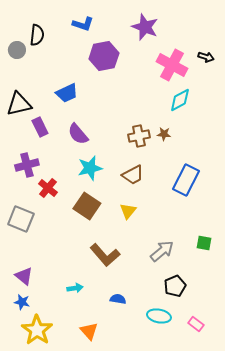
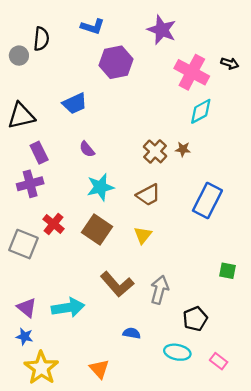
purple rectangle: (40, 127) -> (39, 153), moved
purple semicircle: (78, 134) -> (87, 149), size x0.7
brown cross: (139, 136) -> (155, 151), turned -35
red cross: (48, 188) -> (54, 224), moved
gray arrow: (162, 251) -> (159, 290), moved, turned -35
cyan arrow: (75, 288) -> (68, 308), moved, size x1.8

